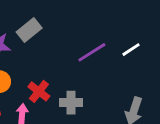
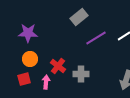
gray rectangle: (29, 30) -> (79, 17), moved

